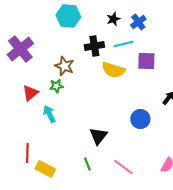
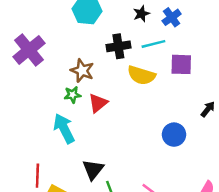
red triangle: (30, 93) -> (98, 103), moved
cyan arrow: (49, 114) -> (64, 128), size x1.4
black triangle: (98, 136) -> (93, 170), moved

